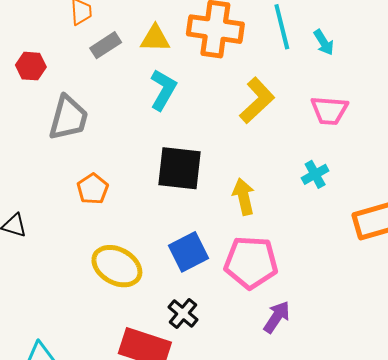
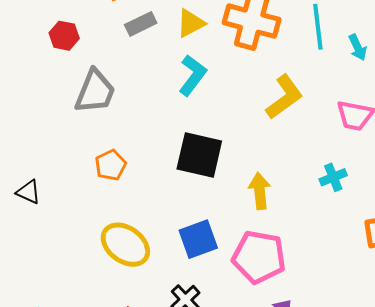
yellow triangle: (155, 38) -> (191, 23), turned -36

